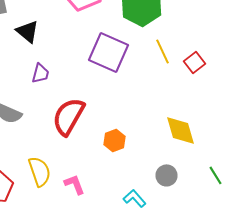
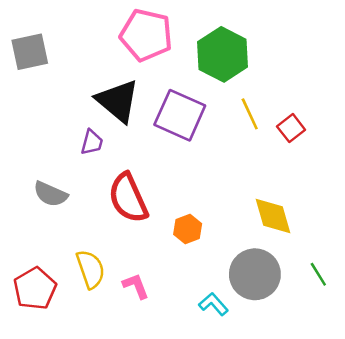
black triangle: (28, 31) -> (118, 101), moved, size x1.5
red semicircle: (68, 116) -> (128, 198), turned -54
gray circle: (166, 175) -> (255, 274), size x1.8

